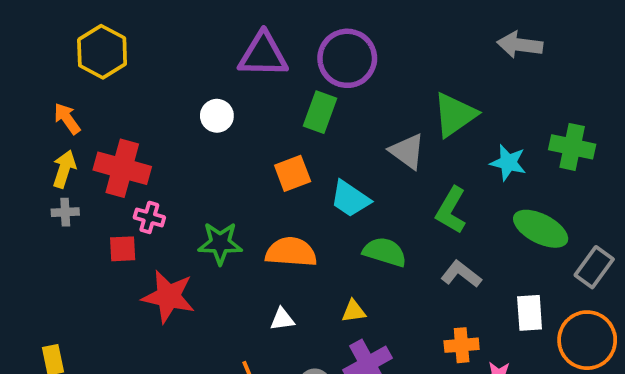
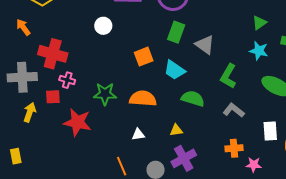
green rectangle: (320, 112) -> (176, 32), moved
green triangle: (455, 115) -> (259, 23), moved, size x0.6
yellow arrow: (64, 169) -> (30, 112), moved
gray cross: (65, 212) -> (22, 77), size x2.0

